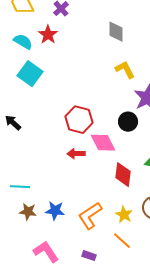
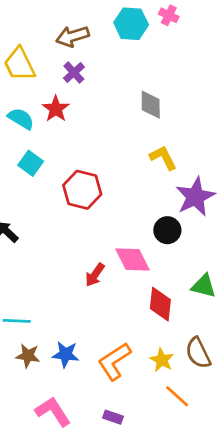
cyan square: (30, 74) -> (31, 163), size x0.7
red hexagon: (79, 120) -> (82, 190), moved
red arrow: (76, 154) -> (95, 275), turned -54
orange line: (122, 241) -> (177, 396), moved

